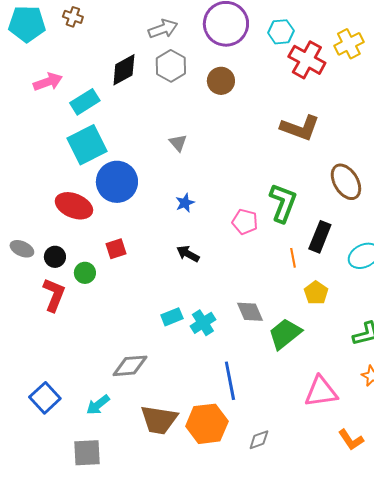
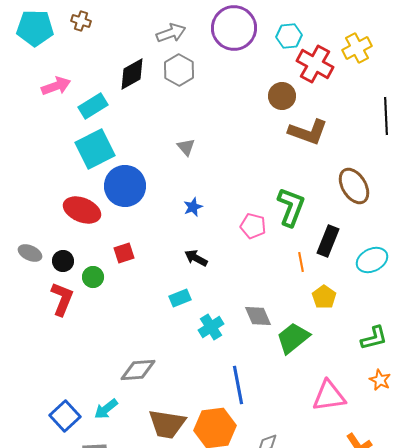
brown circle: (221, 81) -> (282, 96), moved
cyan rectangle: (172, 317) -> (180, 298), moved
blue square: (45, 398) -> (65, 416), moved

